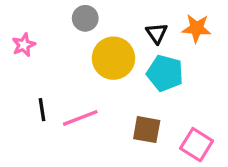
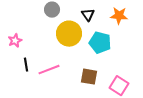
black triangle: (157, 33) -> (88, 15), moved
pink star: (24, 45) -> (15, 41), moved

